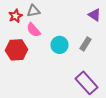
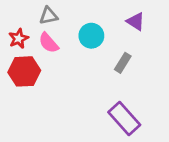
red star: (16, 16) -> (19, 39), moved
cyan circle: (60, 45) -> (91, 36), moved

